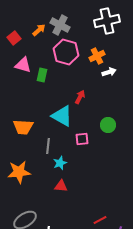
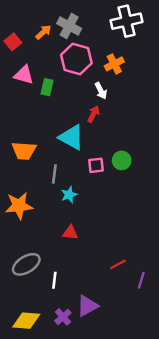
white arrow: (109, 72) -> (101, 91), moved, turned 80
green circle: (108, 125) -> (122, 160), moved
red triangle: (61, 186) -> (70, 233), moved

